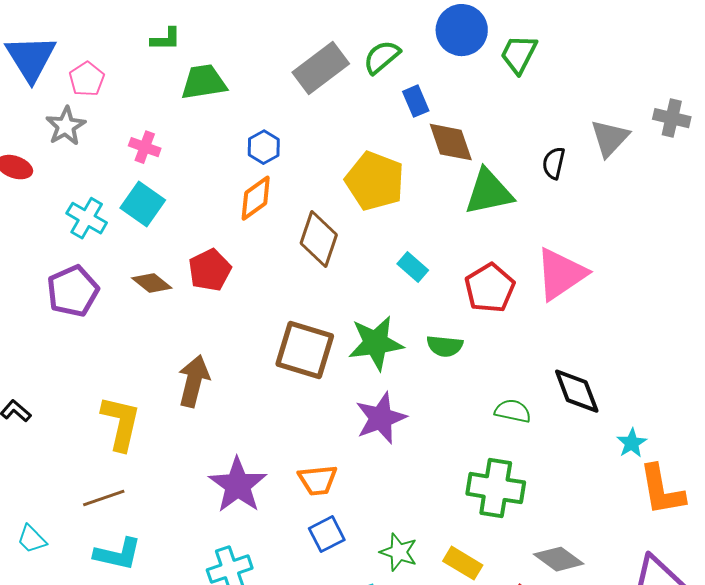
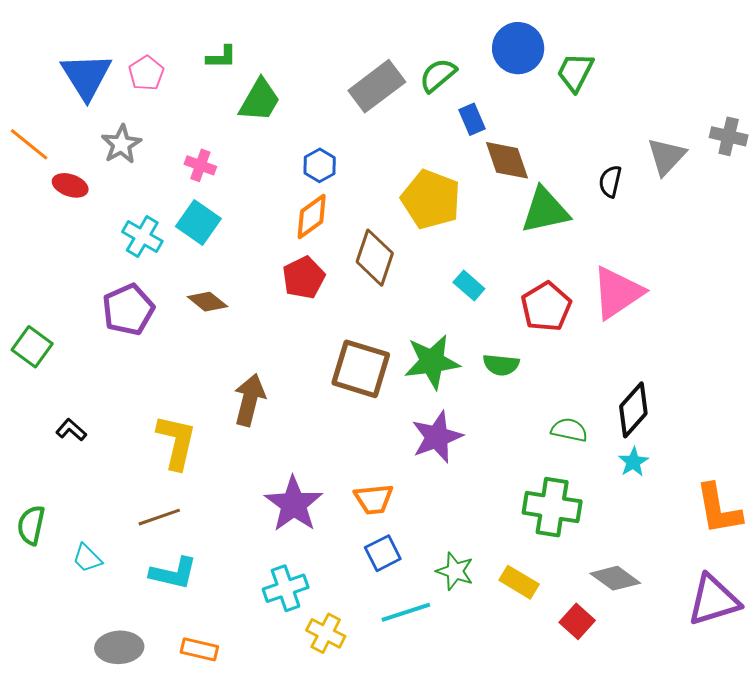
pink pentagon: (87, 79) -> (146, 73), moved
green trapezoid: (204, 82) -> (260, 100), turned 129
red pentagon: (210, 270) -> (304, 278), moved
black diamond: (577, 391) -> (633, 410), turned 62
cyan star: (632, 443) -> (633, 462), moved

